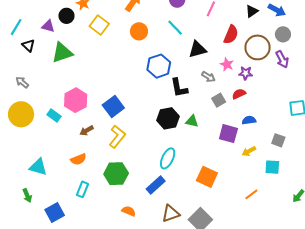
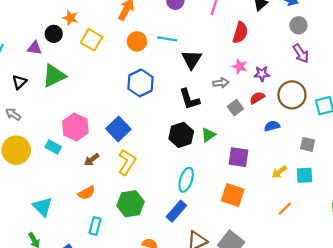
cyan line: (175, 28) -> (167, 39), moved, turned -30
black triangle: (28, 45) -> (19, 82), moved, turned 40
brown circle: (258, 47) -> (292, 95), moved
black triangle: (197, 49) -> (192, 59), moved, turned -36
blue hexagon: (159, 66) -> (140, 83), moved
gray arrow: (208, 77) -> (221, 83), turned -32
green triangle: (192, 121) -> (208, 135), turned -40
purple square: (228, 134) -> (238, 157), moved
yellow arrow: (249, 151) -> (279, 172), moved
cyan triangle: (38, 167) -> (43, 207), turned 36

